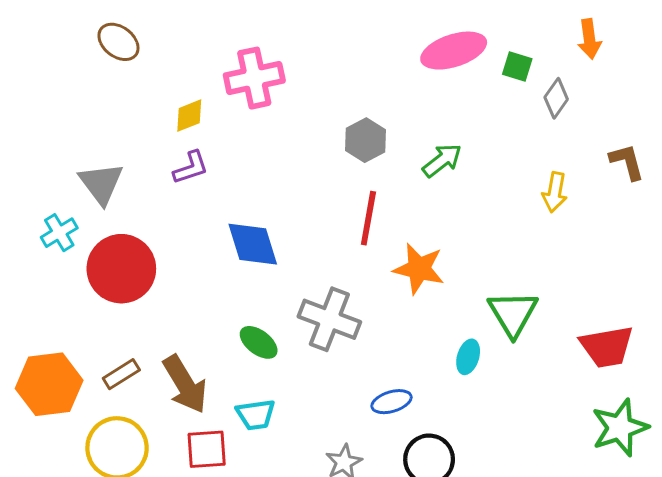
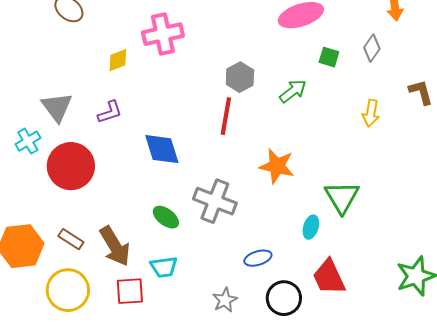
green square: (517, 66) -> (329, 57), moved
purple L-shape: (191, 168) -> (110, 112), moved
red line: (368, 218) -> (226, 116), moved
red trapezoid: (607, 347) -> (329, 277), moved, turned 75
brown rectangle: (121, 374) -> (71, 239), turned 65

